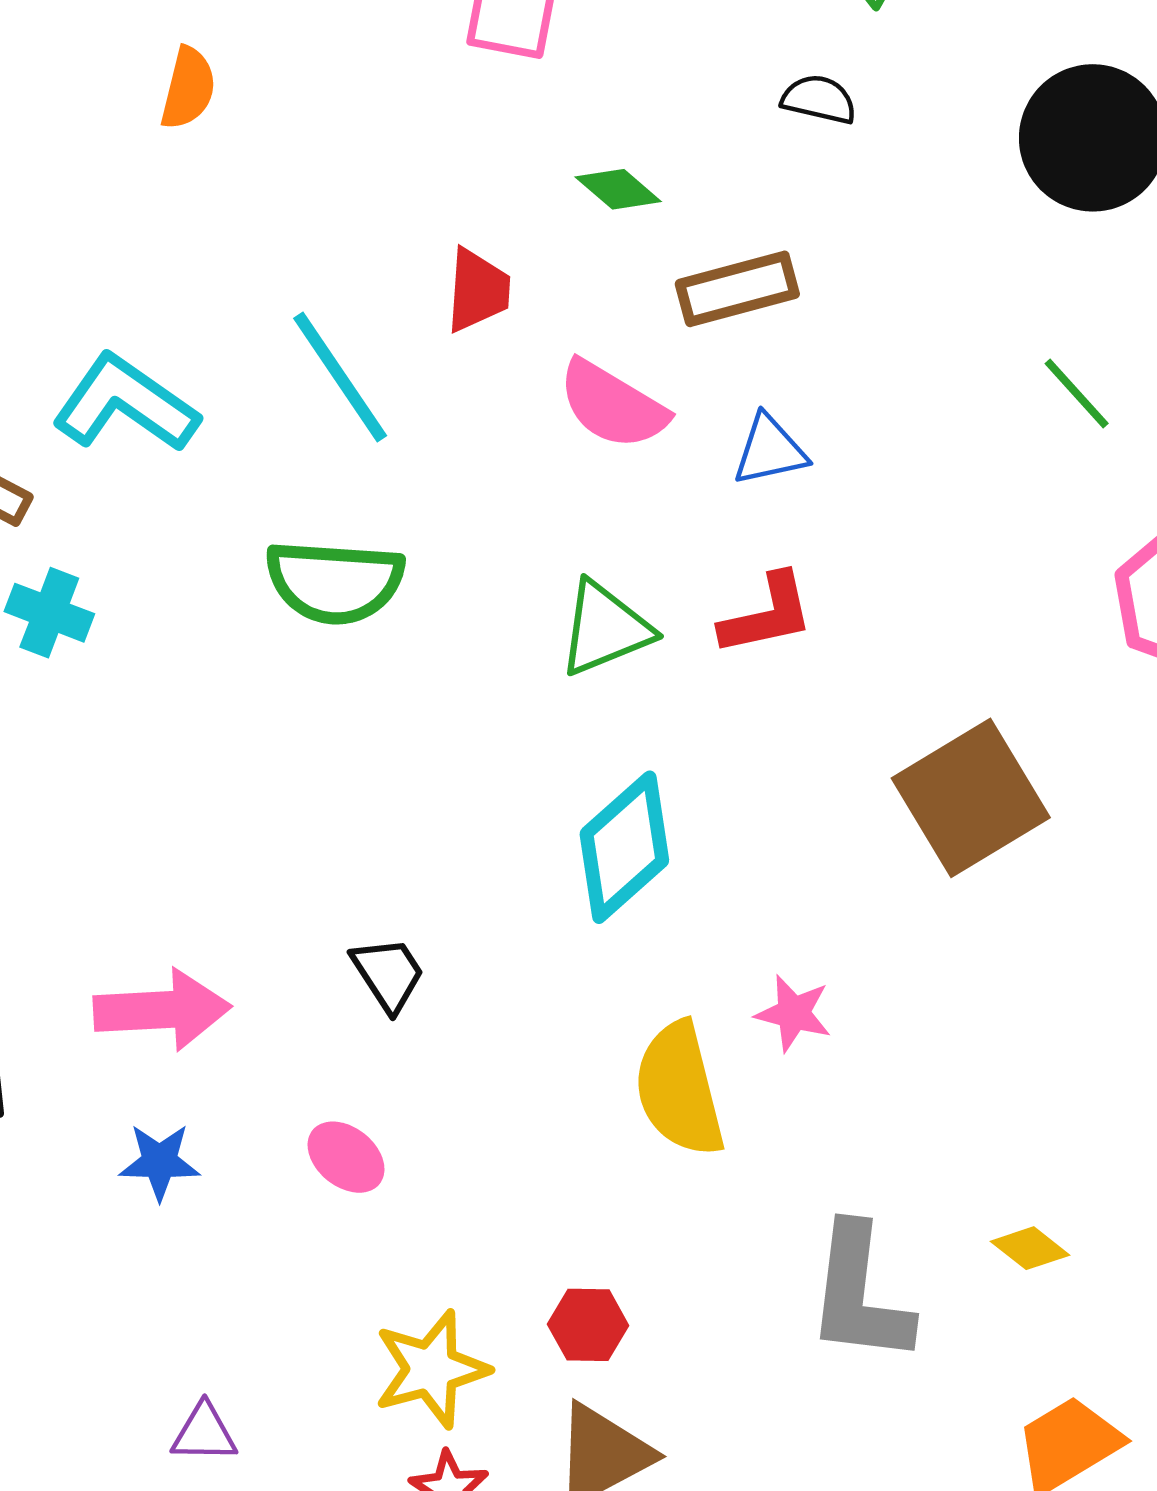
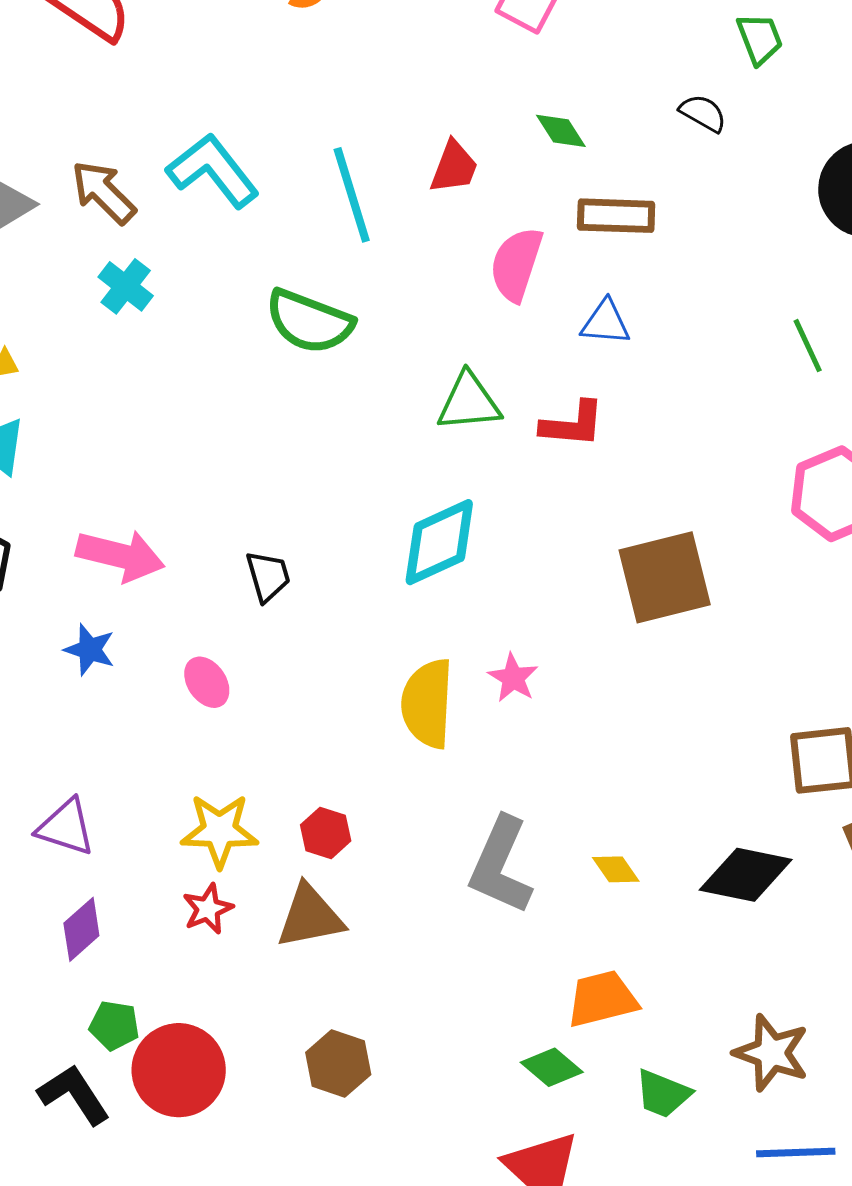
pink semicircle: (613, 405) -> (516, 264), turned 60
purple triangle: (204, 1433) -> (66, 827), size x1.4

